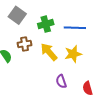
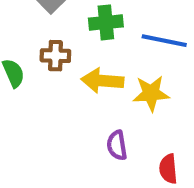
yellow arrow: (49, 52) -> (102, 81), turned -54

